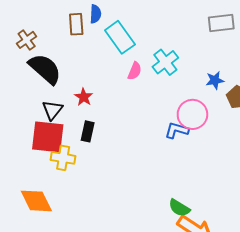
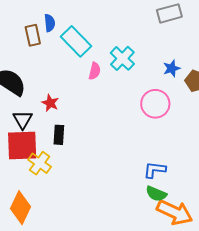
blue L-shape: (177, 130) -> (155, 170), moved
yellow cross: (63, 158) -> (40, 163), turned 35
orange diamond: (36, 201) -> (20, 208), turned 60

